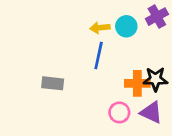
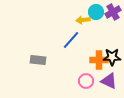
cyan circle: (126, 26) -> (96, 12), moved
yellow arrow: (100, 28) -> (83, 20), moved
blue line: (99, 55) -> (71, 40), turned 30

